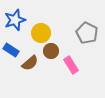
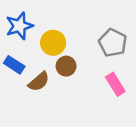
pink rectangle: (71, 65) -> (115, 84), moved

